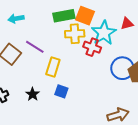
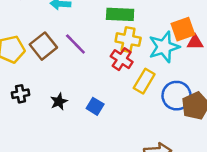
orange square: (85, 16) -> (183, 29), moved, turned 36
red cross: (92, 47) -> (122, 59), moved
yellow rectangle: (53, 67) -> (144, 81), moved

